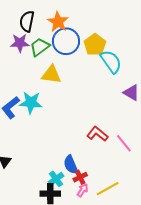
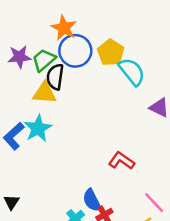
black semicircle: (27, 21) -> (55, 77), moved
yellow triangle: (51, 75) -> (45, 93), moved
cyan star: (31, 103) -> (38, 128), turned -30
pink line: (124, 143) -> (154, 203), moved

